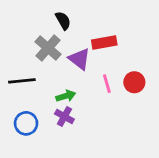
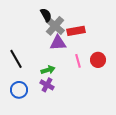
gray cross: (48, 48) -> (55, 26), moved
purple triangle: (80, 59) -> (58, 43), turned -42
black line: (22, 81) -> (16, 59), turned 66

